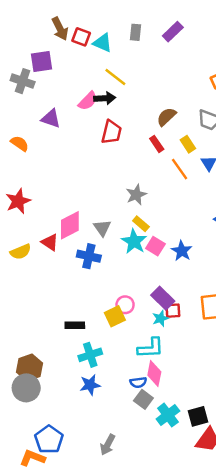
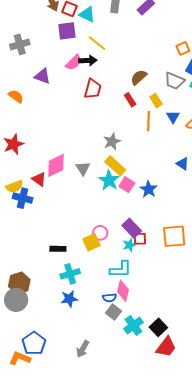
purple square: (42, 62) -> (67, 31), moved
gray cross: (23, 81) -> (20, 44), turned -36
orange line: (180, 169) -> (149, 121), turned 36
yellow rectangle: (141, 224) -> (115, 166), size x1.5
blue cross: (89, 256) -> (23, 198), moved
black square: (198, 416) -> (158, 327), turned -30

